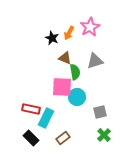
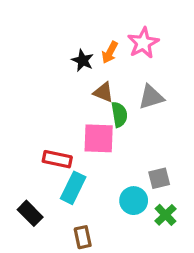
cyan circle: (77, 97) -> (134, 201), moved
red rectangle: (31, 109) -> (57, 159), moved
black rectangle: (31, 138) -> (30, 213), moved
brown rectangle: (63, 138) -> (83, 237), moved, turned -64

